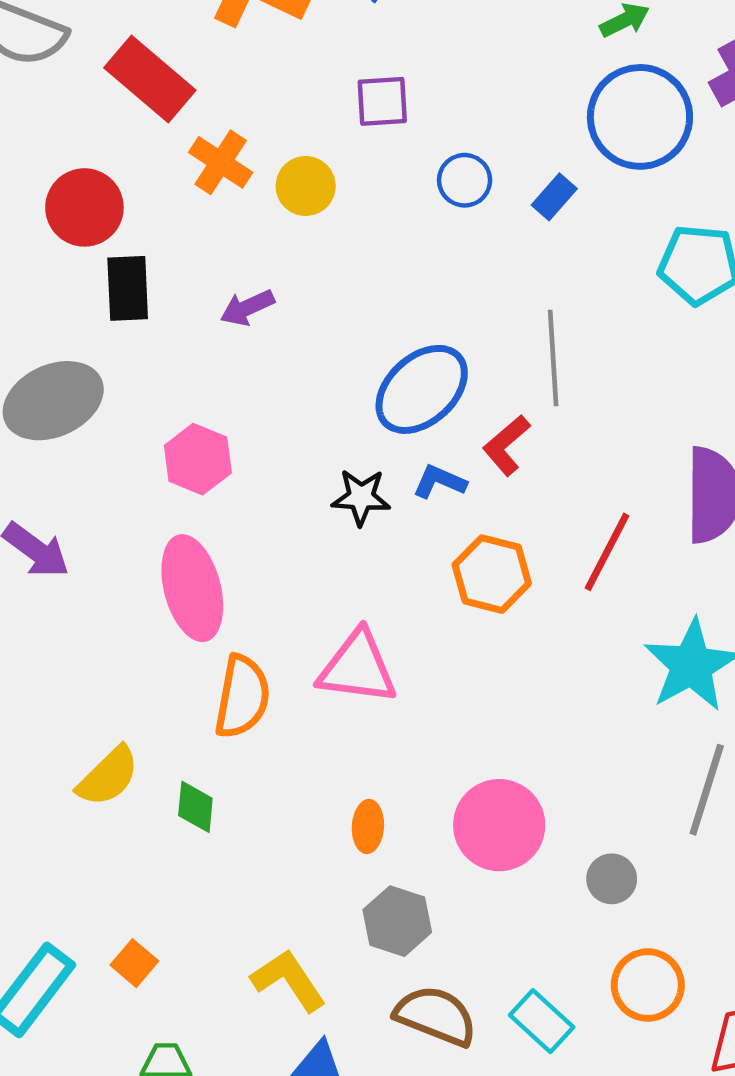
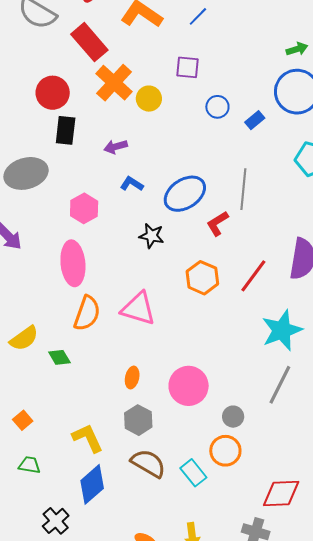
orange cross: (221, 162) -> (114, 83), size x1.4
blue L-shape: (439, 482) -> (132, 184), moved
green diamond: (195, 807) -> (59, 357), turned -45
orange circle: (648, 985) -> (225, 451), moved

